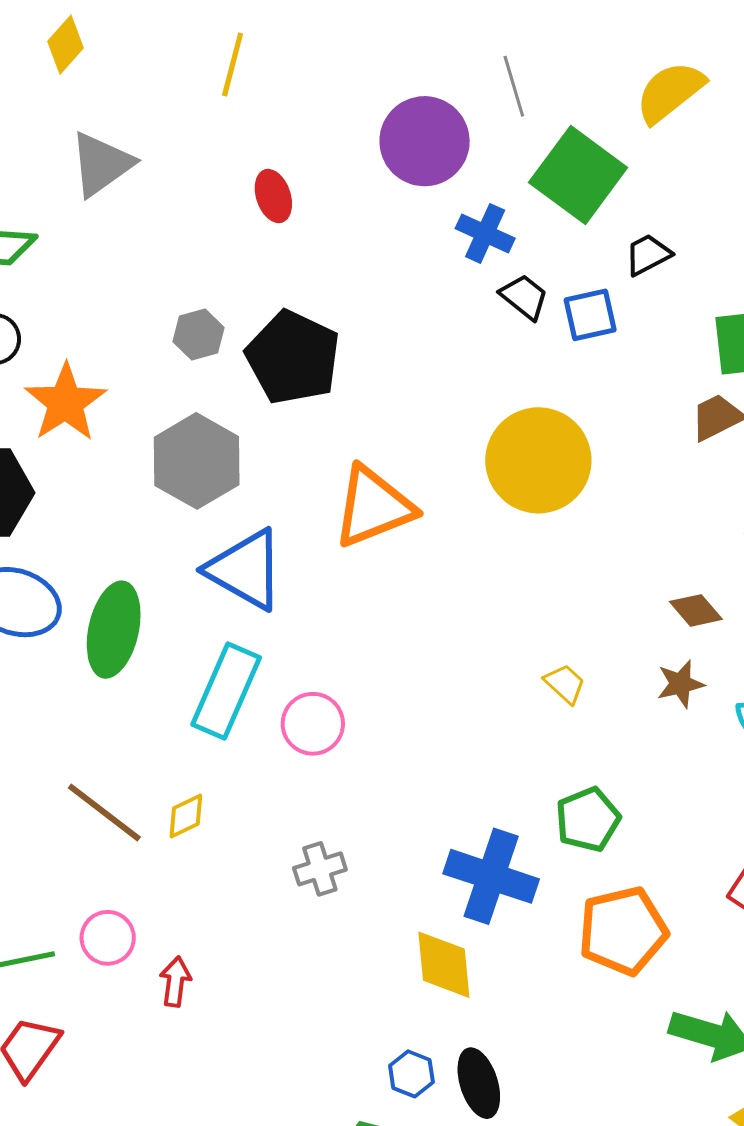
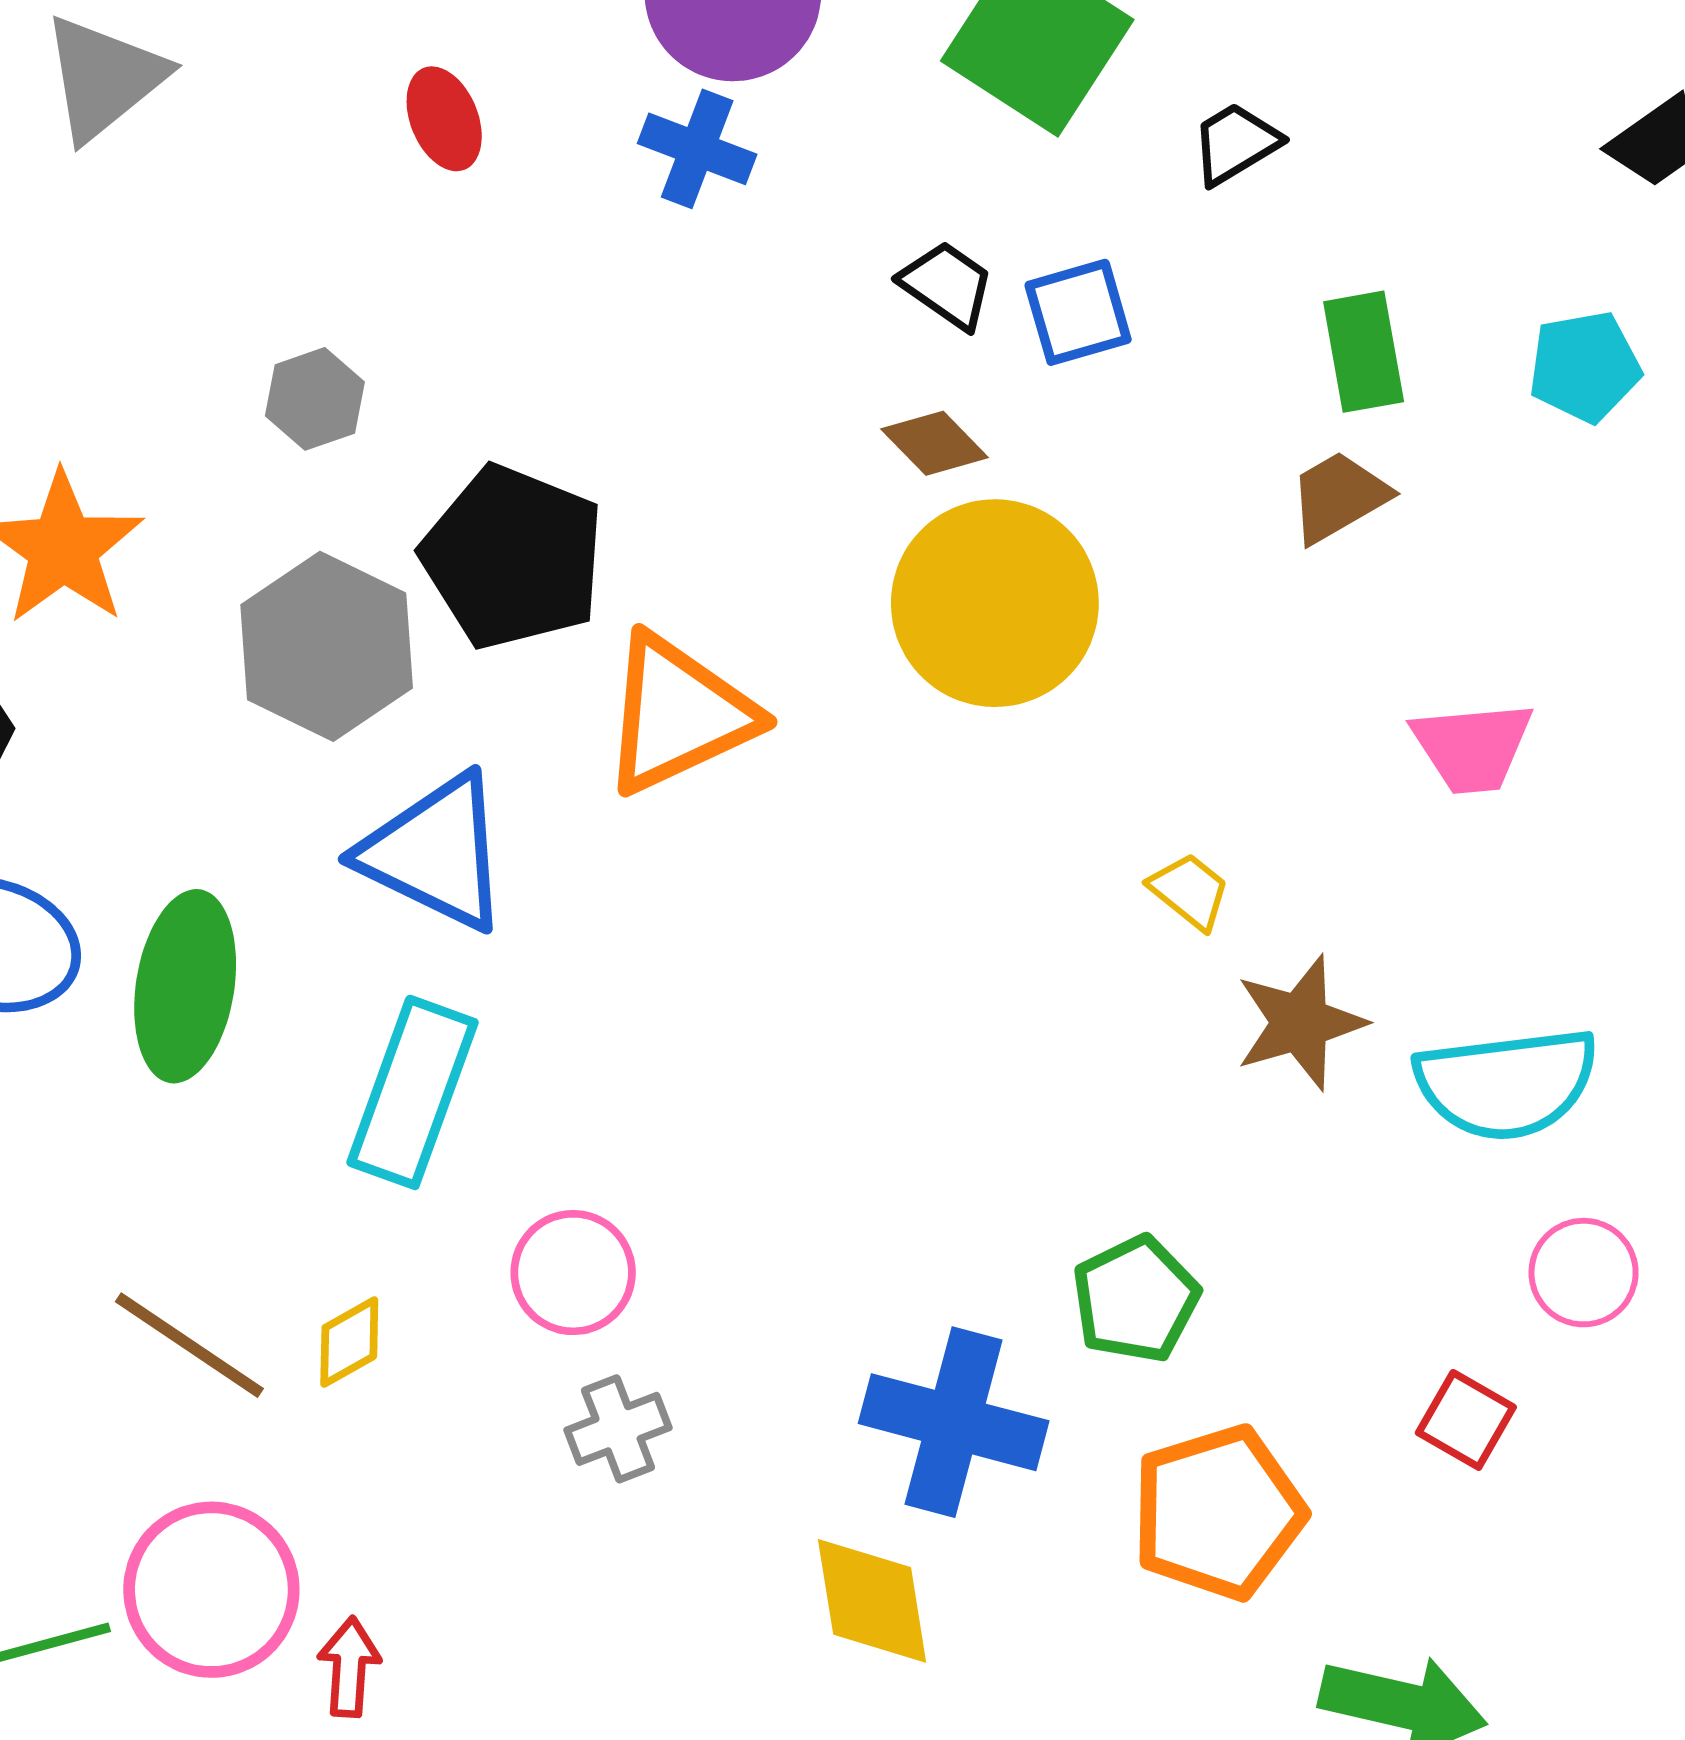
blue cross: (485, 233) -> (697, 149), moved
black trapezoid: (648, 255) -> (1235, 143), moved
black pentagon: (293, 357) -> (513, 557), moved
brown diamond: (696, 610) -> (935, 443), moved
yellow trapezoid: (565, 684) -> (1190, 891), moved
brown star: (680, 684) -> (1300, 1023), size x1.4
pink circle: (313, 724) -> (573, 1273), moved
pink circle: (108, 938) -> (211, 1590), size x1.6

